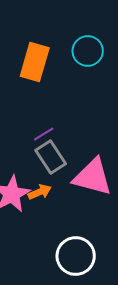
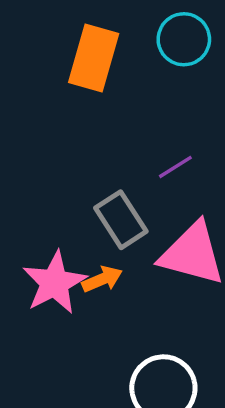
purple line: (44, 134) -> (175, 167), moved

